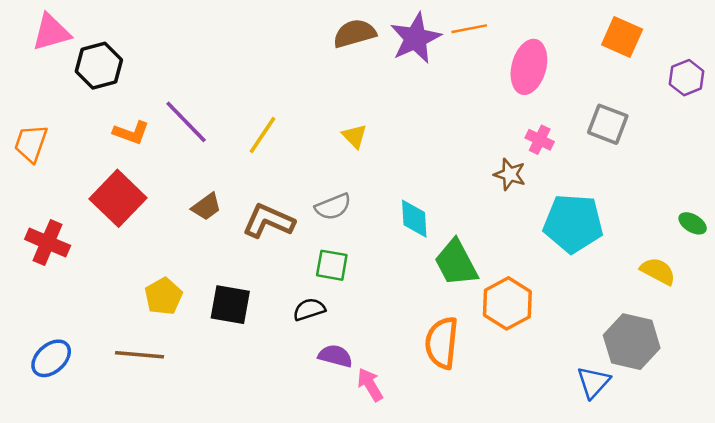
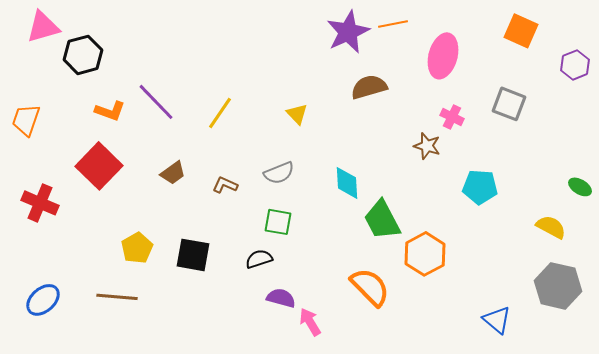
brown semicircle: (355, 33) -> (369, 87), moved
brown L-shape: (269, 221) -> (225, 185), size x0.6
cyan pentagon: (573, 223) -> (480, 187), size x0.7
gray hexagon: (632, 342) -> (558, 286), moved
orange semicircle: (442, 343) -> (370, 287), turned 129
blue triangle: (593, 382) -> (497, 320), turned -32

